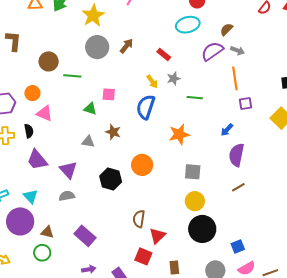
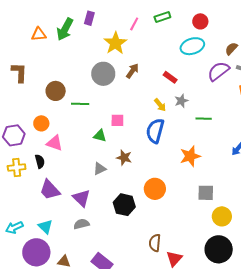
yellow star: (93, 16) -> (115, 43), moved
gray triangle: (88, 142) -> (100, 169), turned -32
yellow circle: (195, 201) -> (222, 216), moved

